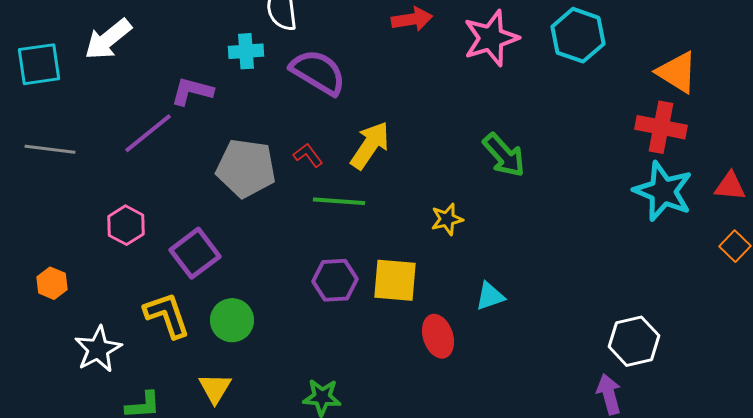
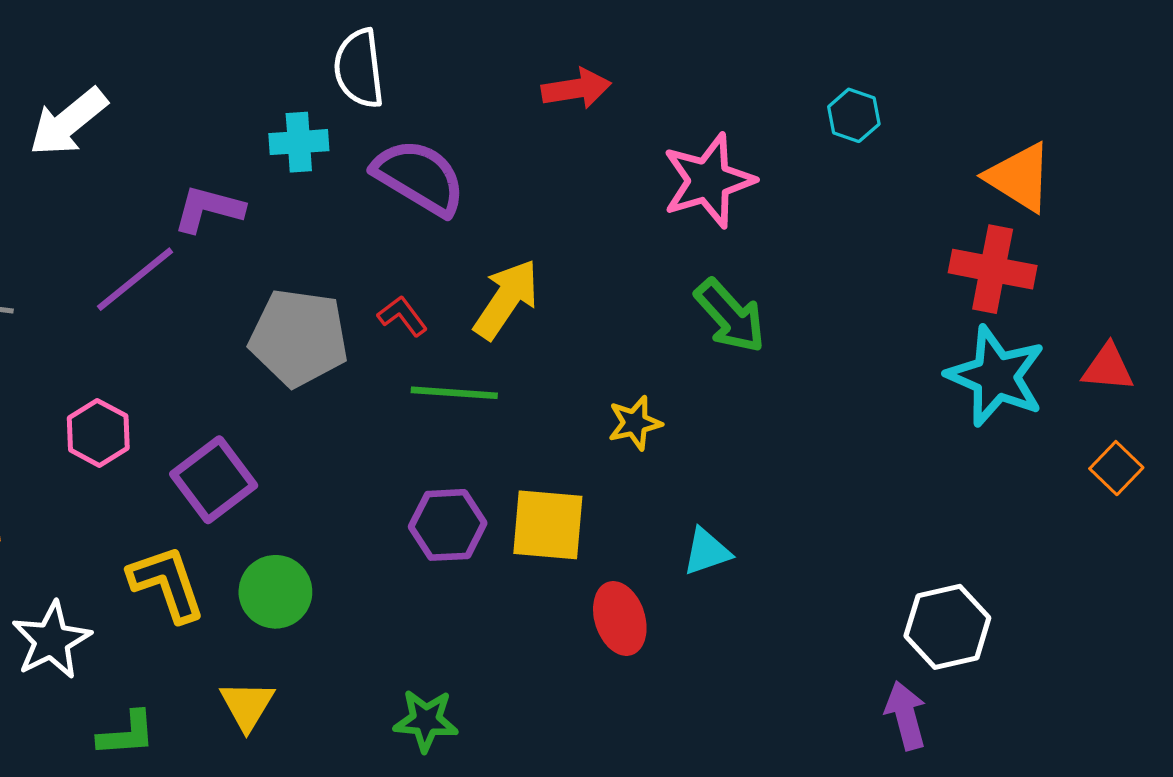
cyan hexagon: (578, 35) -> (854, 115), size x0.6
pink star: (491, 38) -> (708, 181), moved

